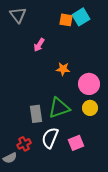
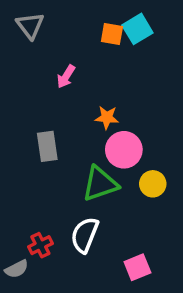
pink circle: (89, 84) -> (124, 150), moved
gray rectangle: (36, 114) -> (47, 146), moved
pink square: (76, 143) -> (137, 267), moved

